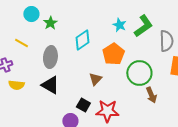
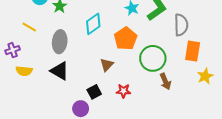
black square: (83, 105) -> (94, 92), turned 32
red star: (107, 111) -> (124, 91), moved, size x0.6

